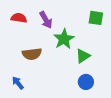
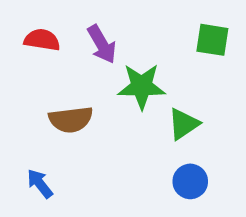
green star: (64, 39) -> (142, 86), turned 30

